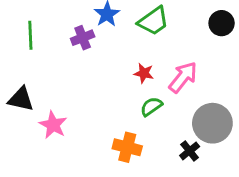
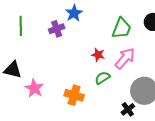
green trapezoid: (153, 21) -> (122, 28), moved, turned -35
orange cross: (127, 147) -> (74, 95), moved

